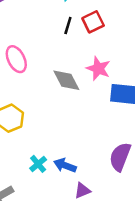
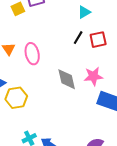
pink star: (98, 68) -> (93, 76), turned 30

